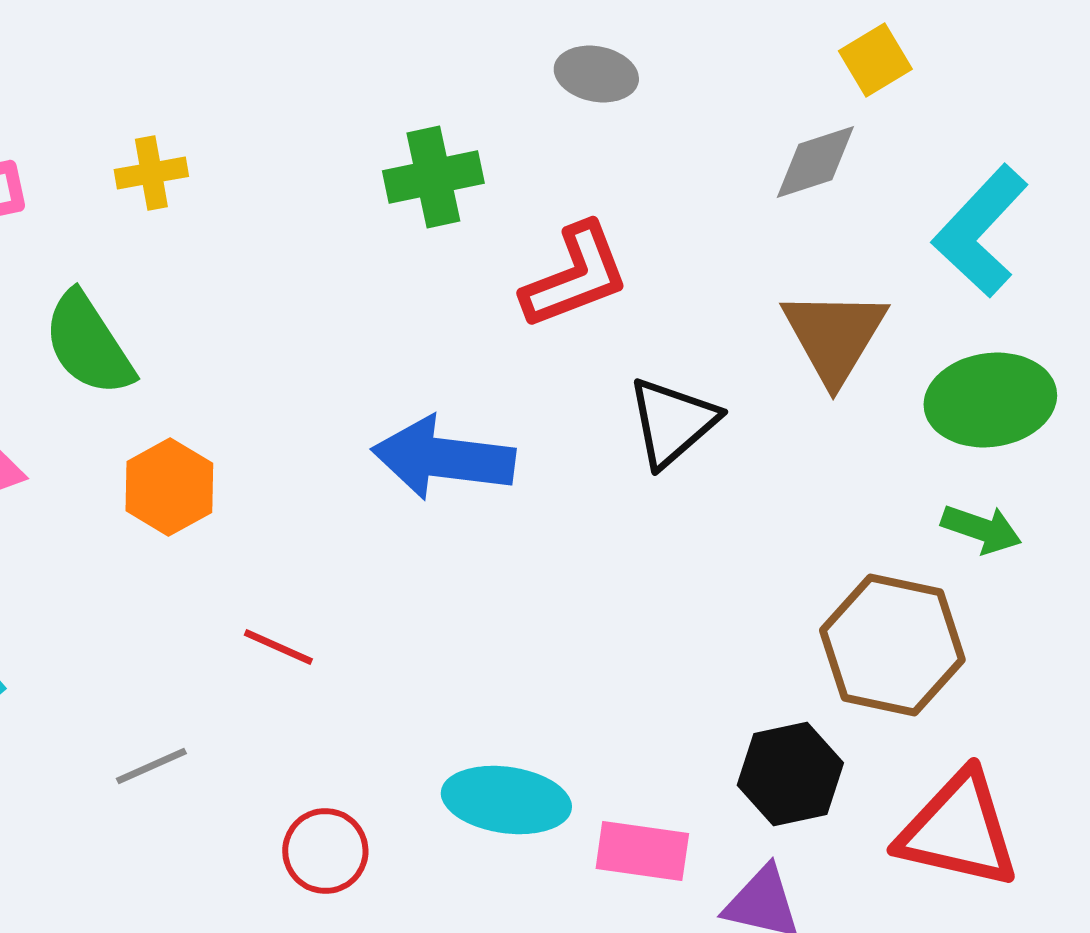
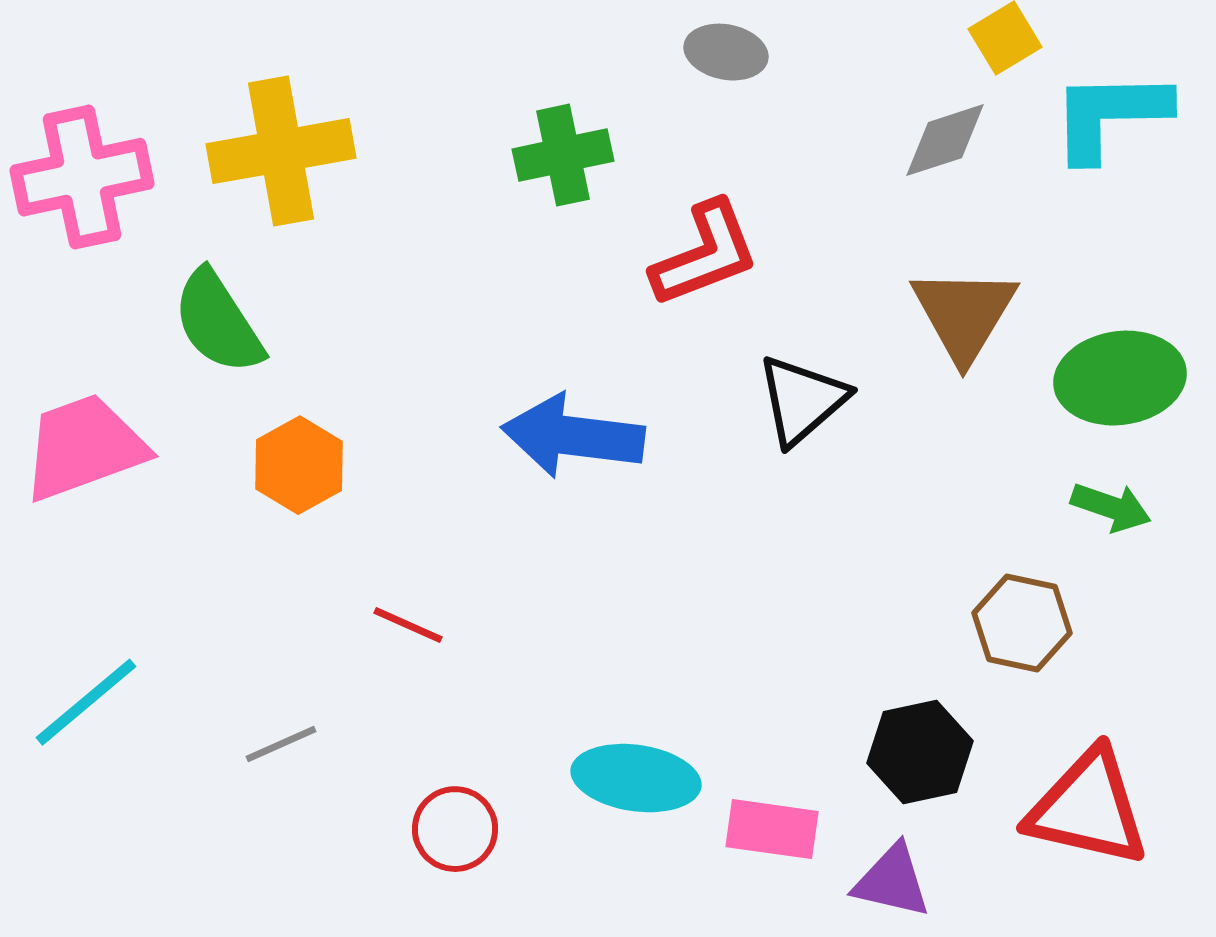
yellow cross: (151, 173) -> (281, 151), size x2.0
cyan L-shape: (980, 231) -> (1110, 115), moved, turned 46
brown hexagon: (892, 645) -> (1022, 623), size x0.7

